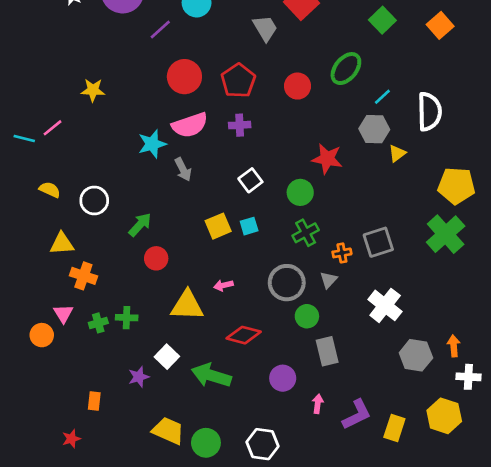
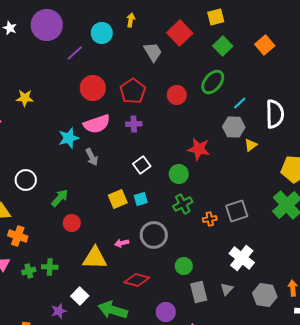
green square: (382, 20) -> (223, 46), moved
orange square: (440, 25) -> (265, 45), moved
gray triangle: (328, 280) -> (227, 289), moved
gray circle: (287, 283) -> (154, 235), moved

